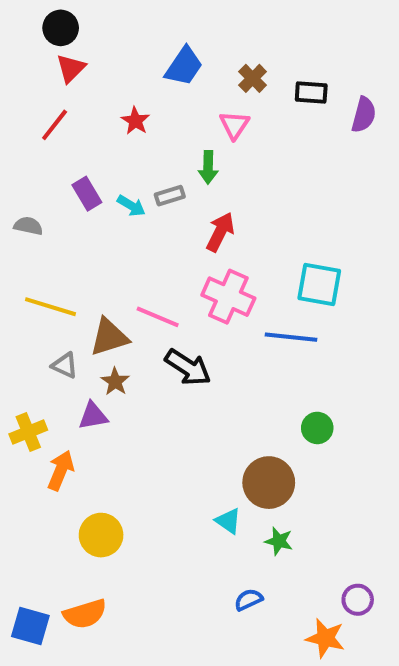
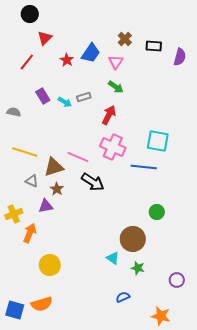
blue trapezoid: (184, 66) -> (91, 53), moved
red triangle: (71, 68) -> (45, 38), moved
green arrow: (208, 167) -> (116, 87), moved, turned -56
purple circle: (358, 600) -> (177, 280), moved

